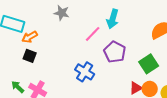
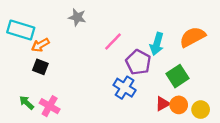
cyan arrow: (113, 19) -> (157, 44), moved
blue cross: (85, 72) -> (125, 88), moved

